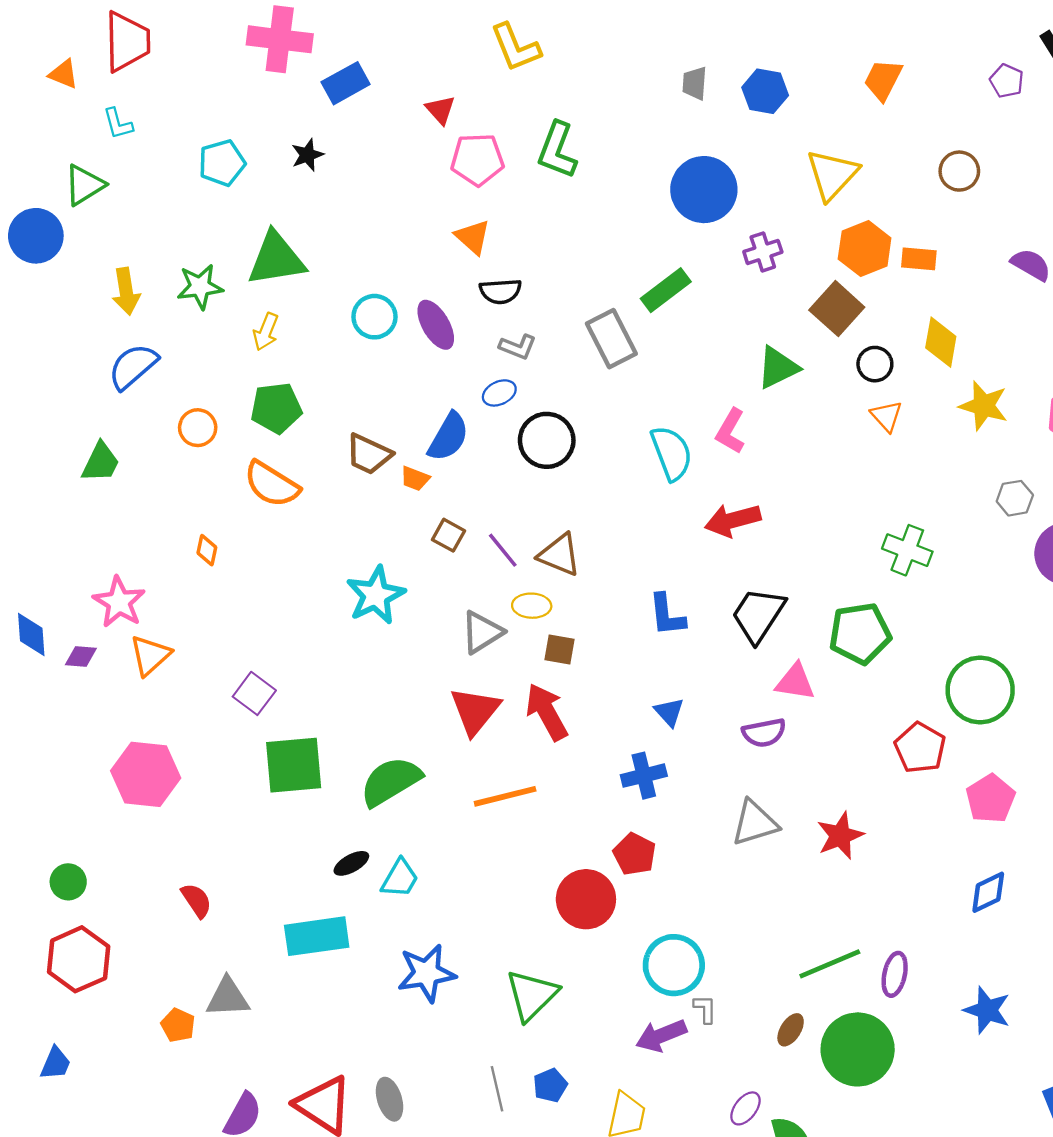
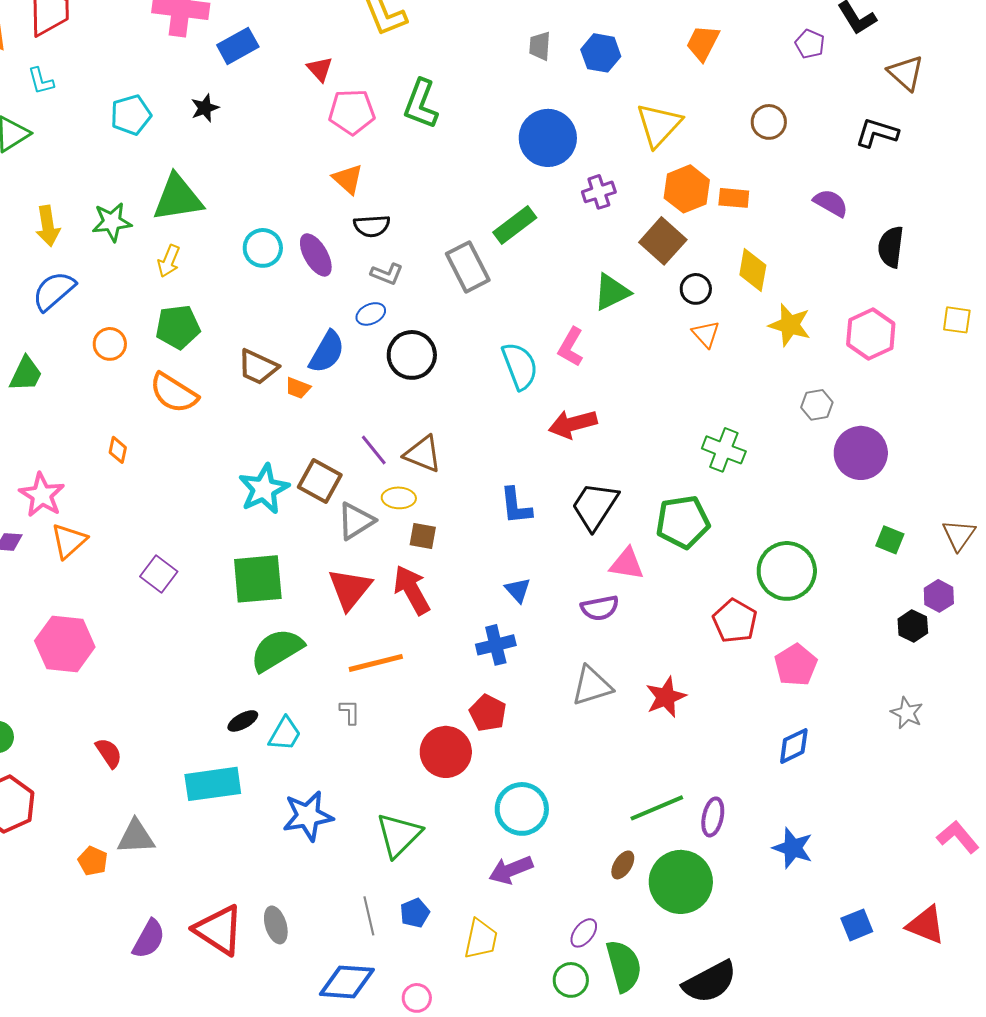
brown square: (448, 535) -> (320, 481), moved, size x1.5
green square: (294, 765) -> (258, 579), moved
gray L-shape: (705, 1009) -> (350, 712), moved

